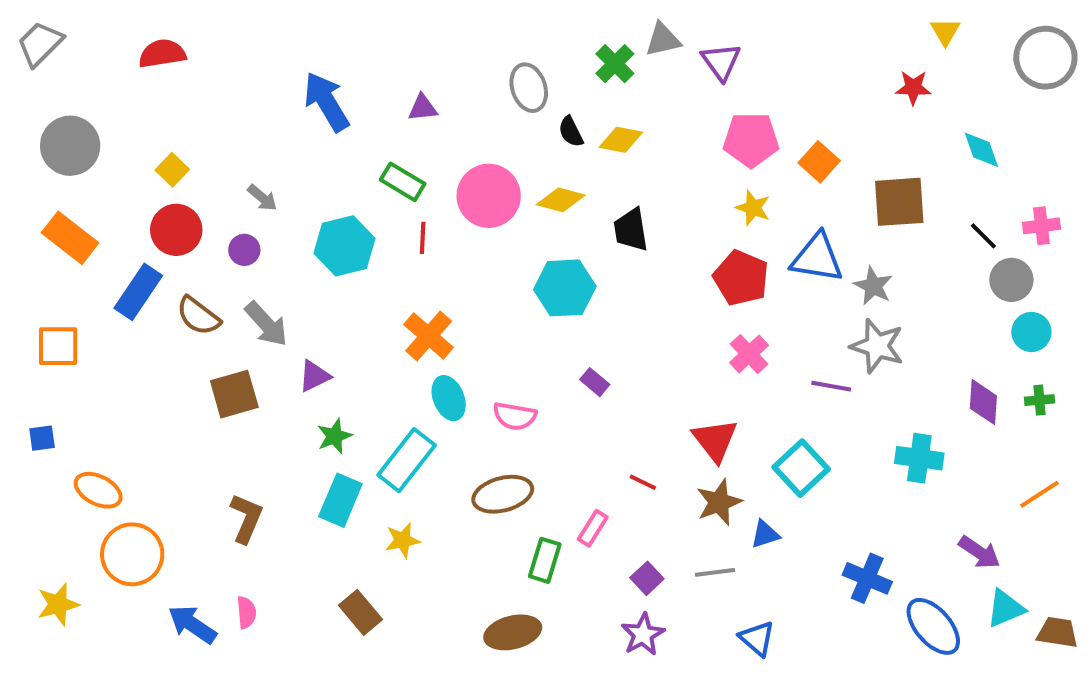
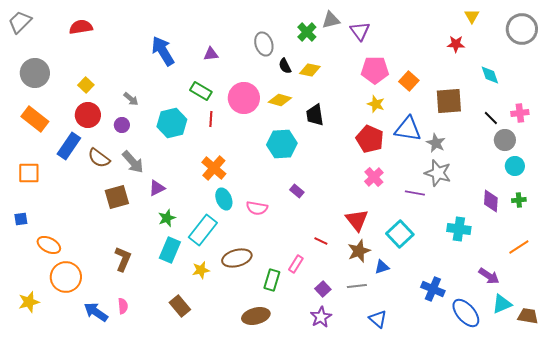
brown ellipse: (503, 494) -> (237, 258), moved

